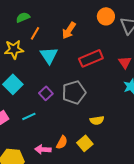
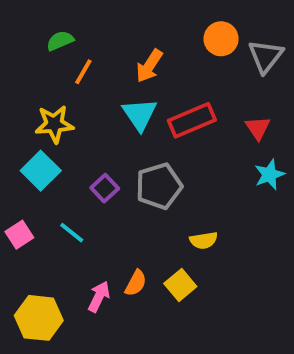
yellow star: (14, 49) -> (54, 124), moved
cyan triangle: (49, 55) -> (140, 114), moved
cyan line: (29, 116) -> (72, 233), turned 64
pink arrow: (43, 149) -> (99, 297), turned 112

